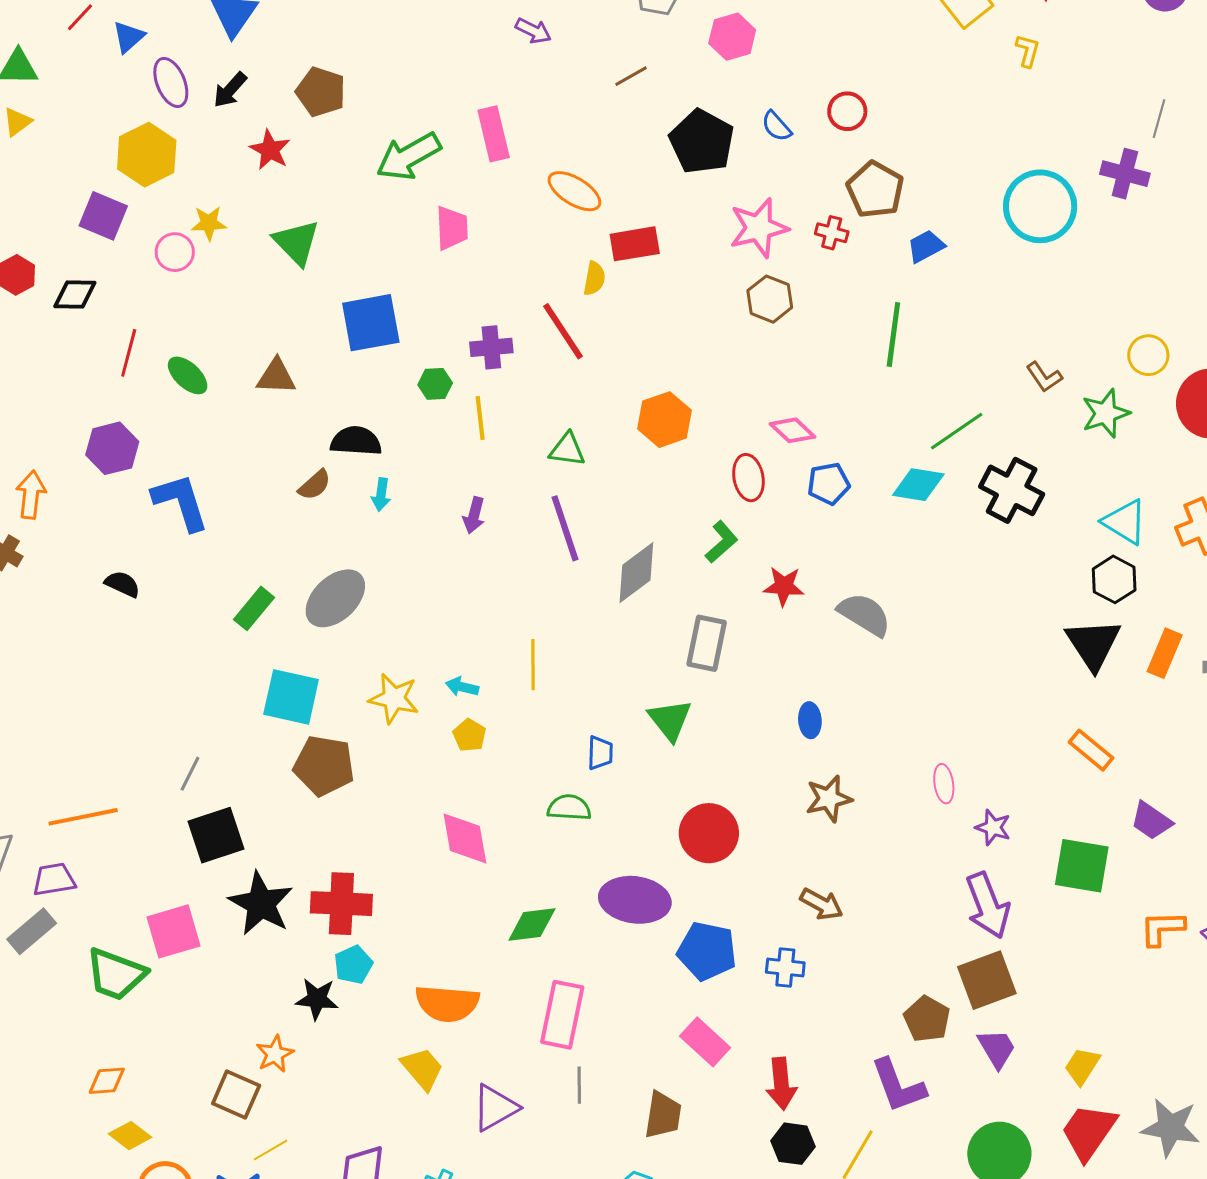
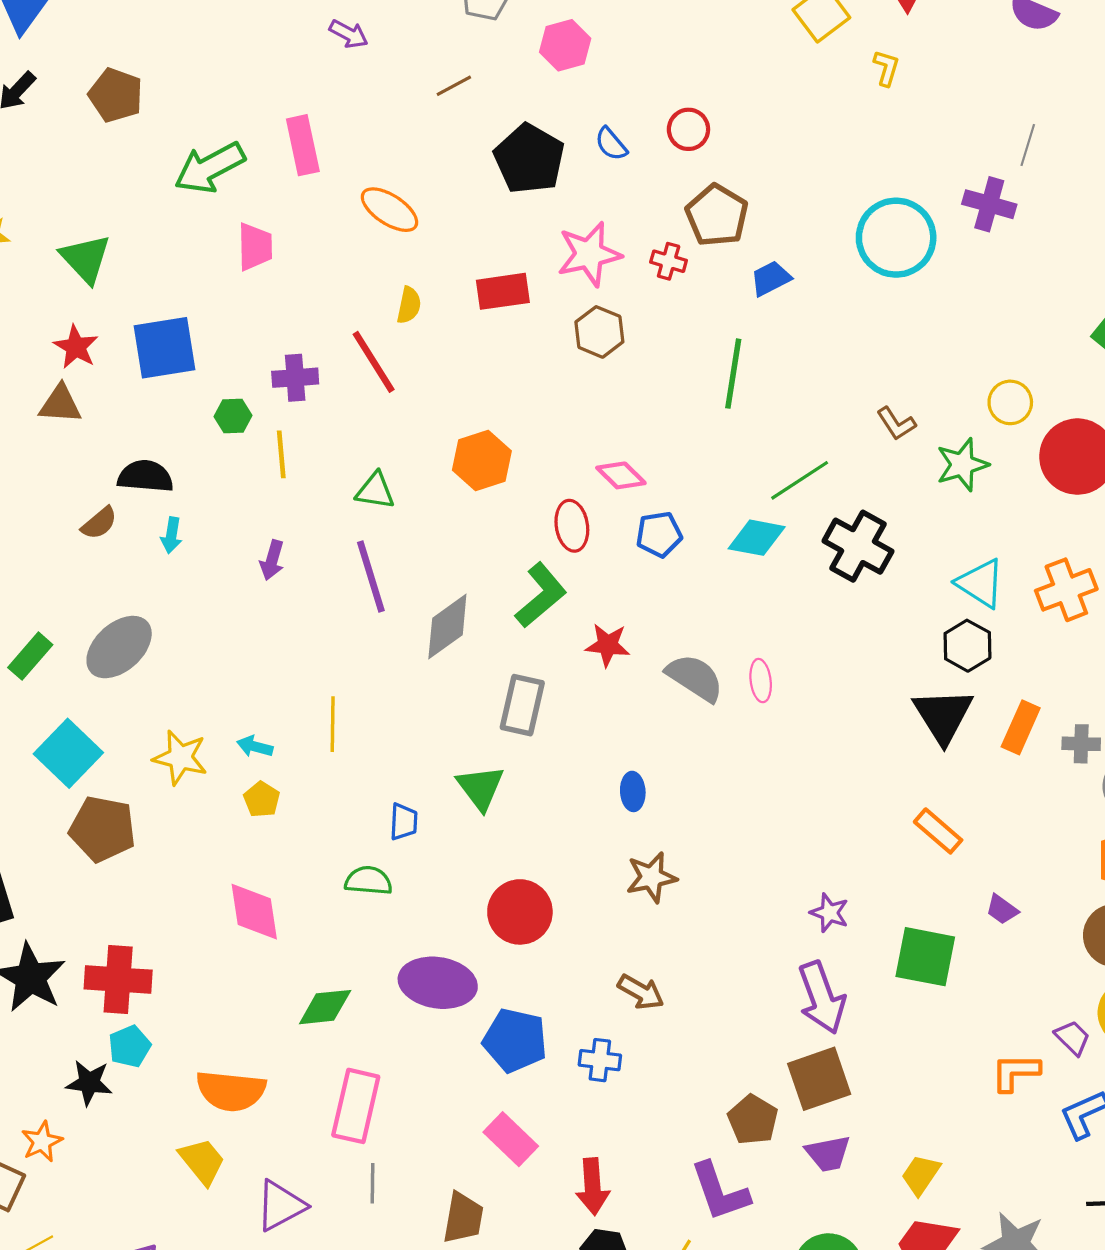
red star: (270, 150) -> (76, 347), moved
red rectangle: (635, 244) -> (503, 291), moved
green L-shape: (721, 542) -> (541, 595), size x1.4
cyan square: (291, 697) -> (68, 753), turned 30
pink ellipse: (944, 784) -> (761, 681), moved
purple trapezoid: (1151, 821) -> (1002, 909), size x0.7
orange L-shape: (1162, 928) -> (1015, 1072), moved
purple trapezoid: (997, 1048) -> (828, 1153), turned 108

